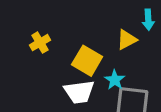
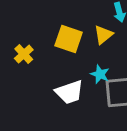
yellow square: (87, 61) -> (69, 39), moved

